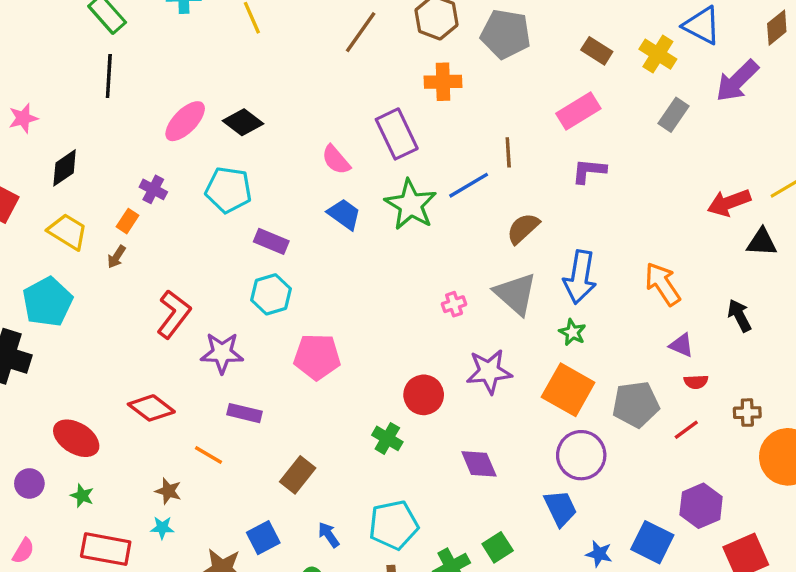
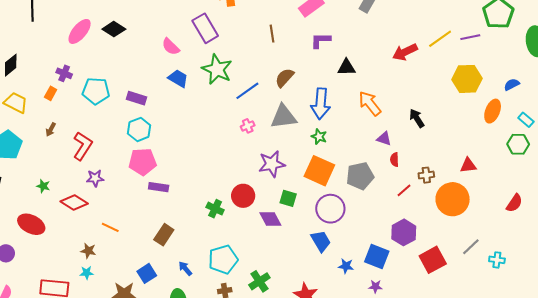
blue line: (469, 185) -> (247, 91), moved
cyan pentagon: (228, 190) -> (96, 91), moved
black triangle: (762, 242) -> (347, 67), moved
brown arrow: (116, 257) -> (51, 129), moved
gray triangle: (516, 294) -> (283, 117), turned -44
purple star: (222, 353) -> (95, 178), moved, size x0.7
pink pentagon: (317, 357) -> (142, 162), moved
red semicircle: (696, 382) -> (394, 160), turned 96
red circle: (424, 395) -> (243, 196), moved
purple rectangle: (245, 413) -> (159, 187), moved
red line: (686, 430) -> (404, 190), moved
green star: (82, 496) -> (43, 186), moved
green square: (498, 547) -> (288, 198), moved, turned -36

